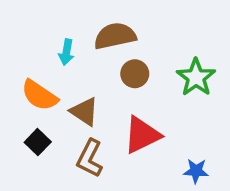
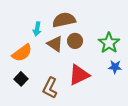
orange semicircle: (39, 95) -> (22, 53), turned -70
brown triangle: (84, 112) -> (55, 44), moved
blue star: (196, 171) -> (115, 67), moved

